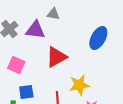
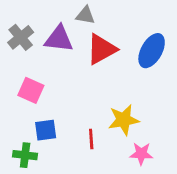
red triangle: (56, 57) -> (102, 49), moved

